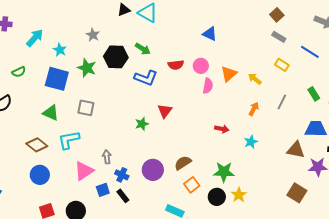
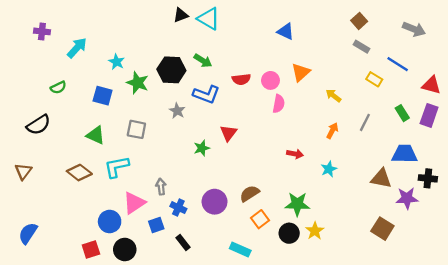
blue triangle: (210, 34) -> (286, 31), moved
gray star: (93, 35) -> (177, 111), moved
cyan star: (60, 50) -> (117, 62), moved
yellow rectangle: (282, 65) -> (374, 79), moved
orange triangle: (229, 74) -> (301, 72), moved
blue square: (57, 79) -> (103, 96), size x0.7
blue circle: (40, 175) -> (110, 222), moved
black rectangle: (123, 196) -> (183, 243), moved

